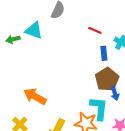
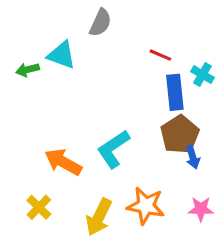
blue rectangle: (104, 53) -> (175, 92), size x1.5
cyan L-shape: (99, 108) -> (113, 149), moved, turned -130

